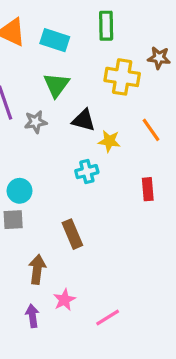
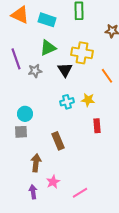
yellow cross: (122, 77) -> (82, 53), moved
green triangle: (56, 85) -> (48, 48), turned 30
black triangle: (84, 120) -> (65, 70), turned 42
yellow star: (109, 141) -> (88, 100), moved
red rectangle: (148, 189) -> (97, 126), moved

